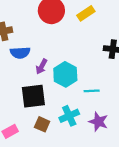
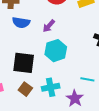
purple arrow: (41, 67) -> (49, 26), moved
cyan line: (92, 91) -> (87, 79), moved

